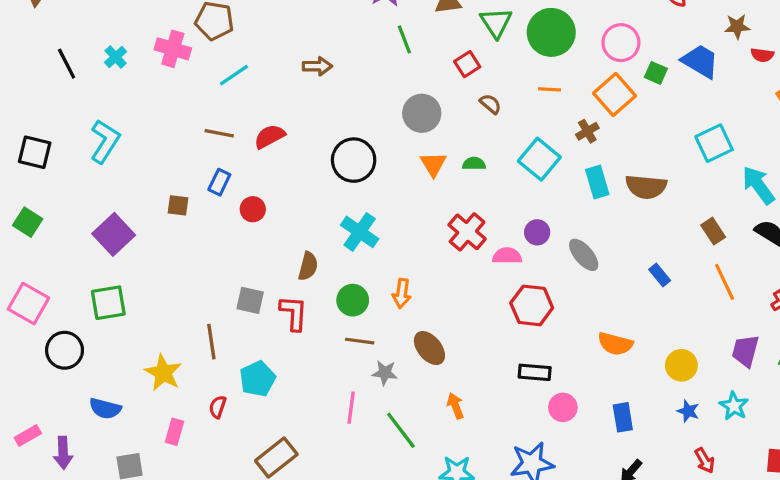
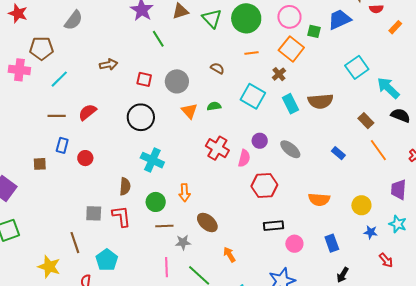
blue trapezoid: (700, 61) -> (339, 19), turned -45
red square: (467, 64) -> (144, 79), moved, turned -35
pink semicircle: (507, 256) -> (244, 158), turned 114

